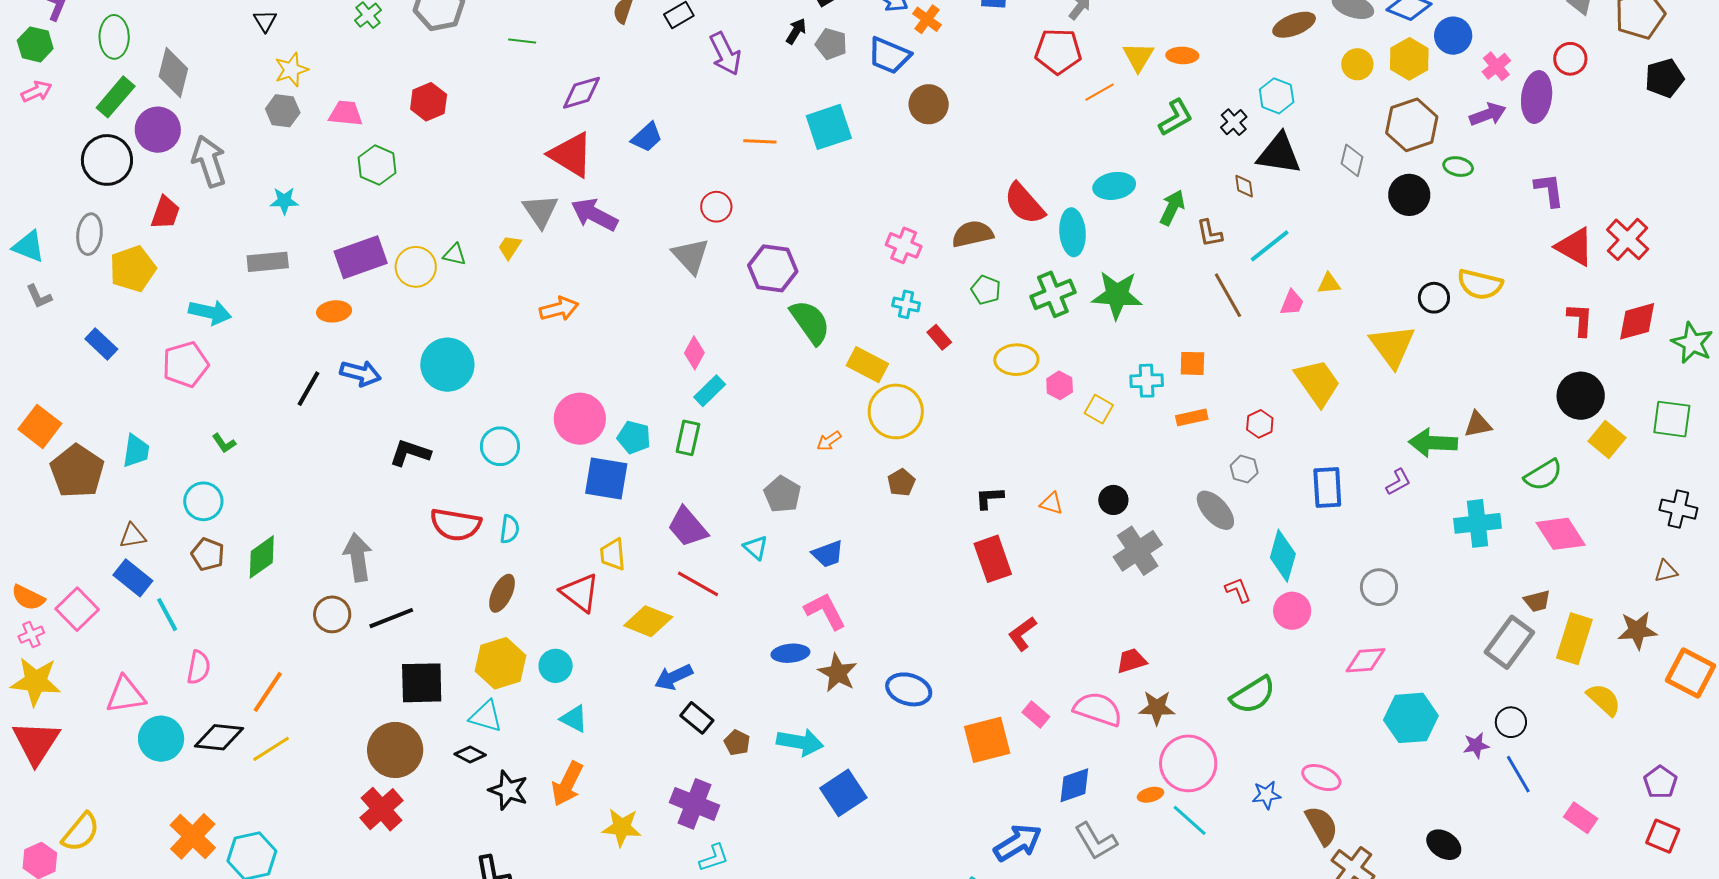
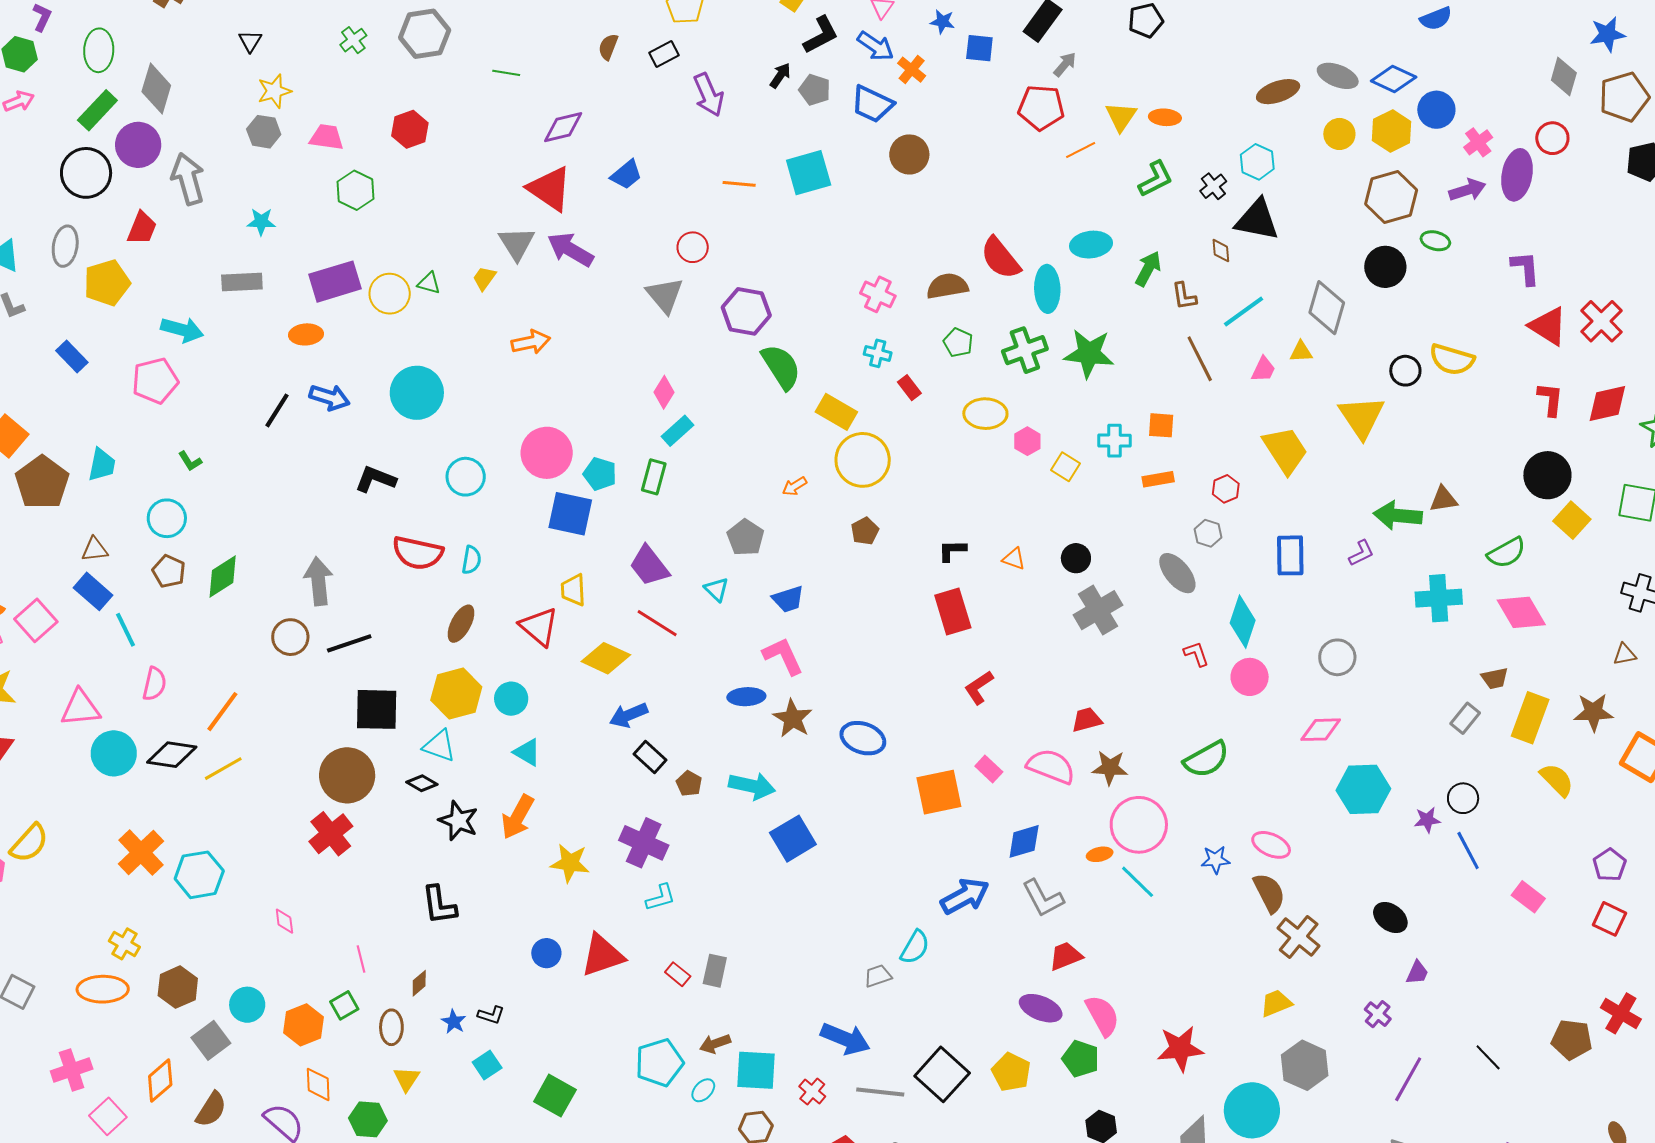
gray diamond: (1352, 160) -> (1327, 308), moved, size x1.6
gray rectangle: (1509, 642) -> (1465, 718), size x0.6

